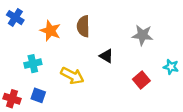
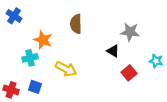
orange star: (50, 31) -> (43, 40), moved
black triangle: (106, 56) -> (113, 51), moved

